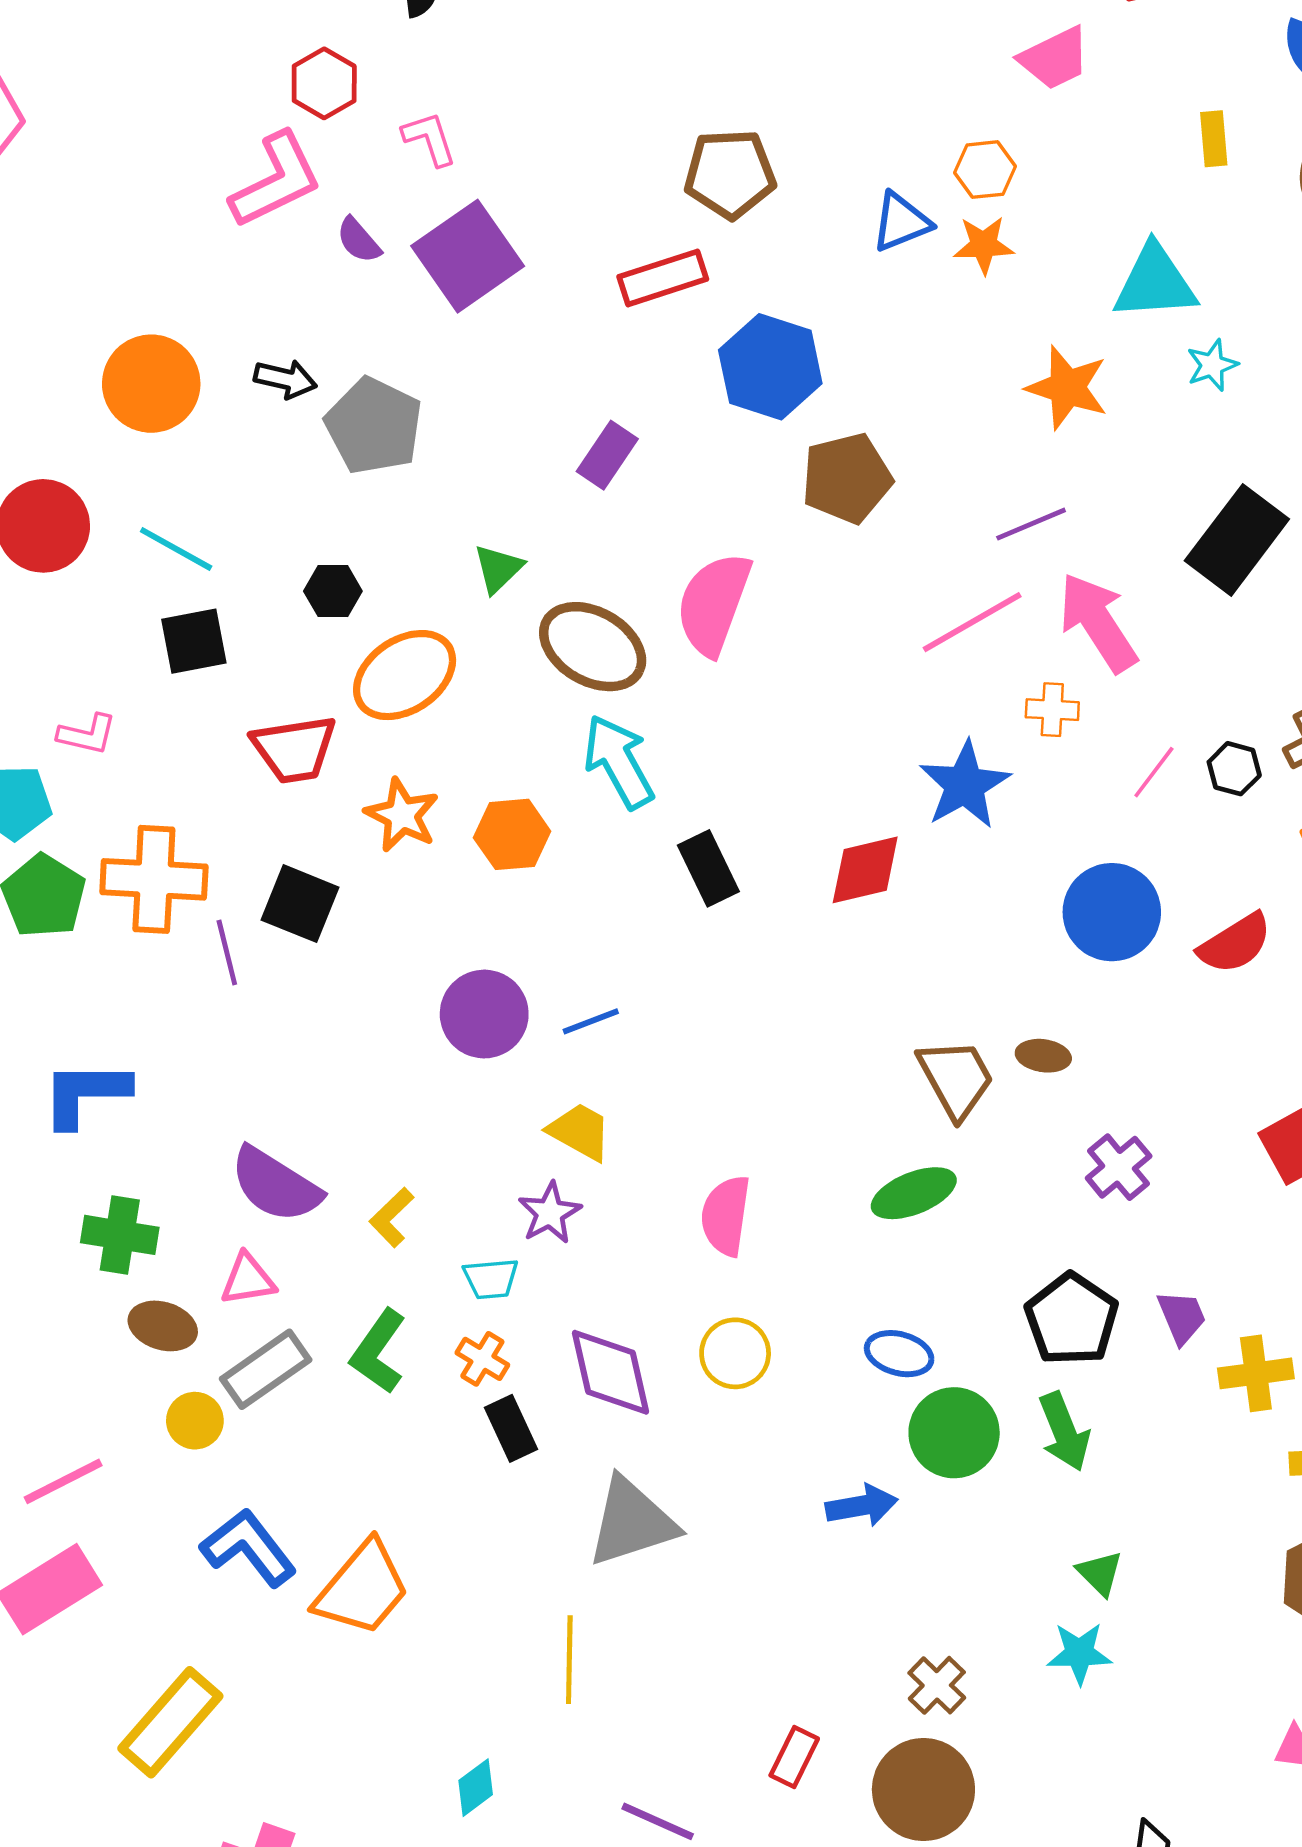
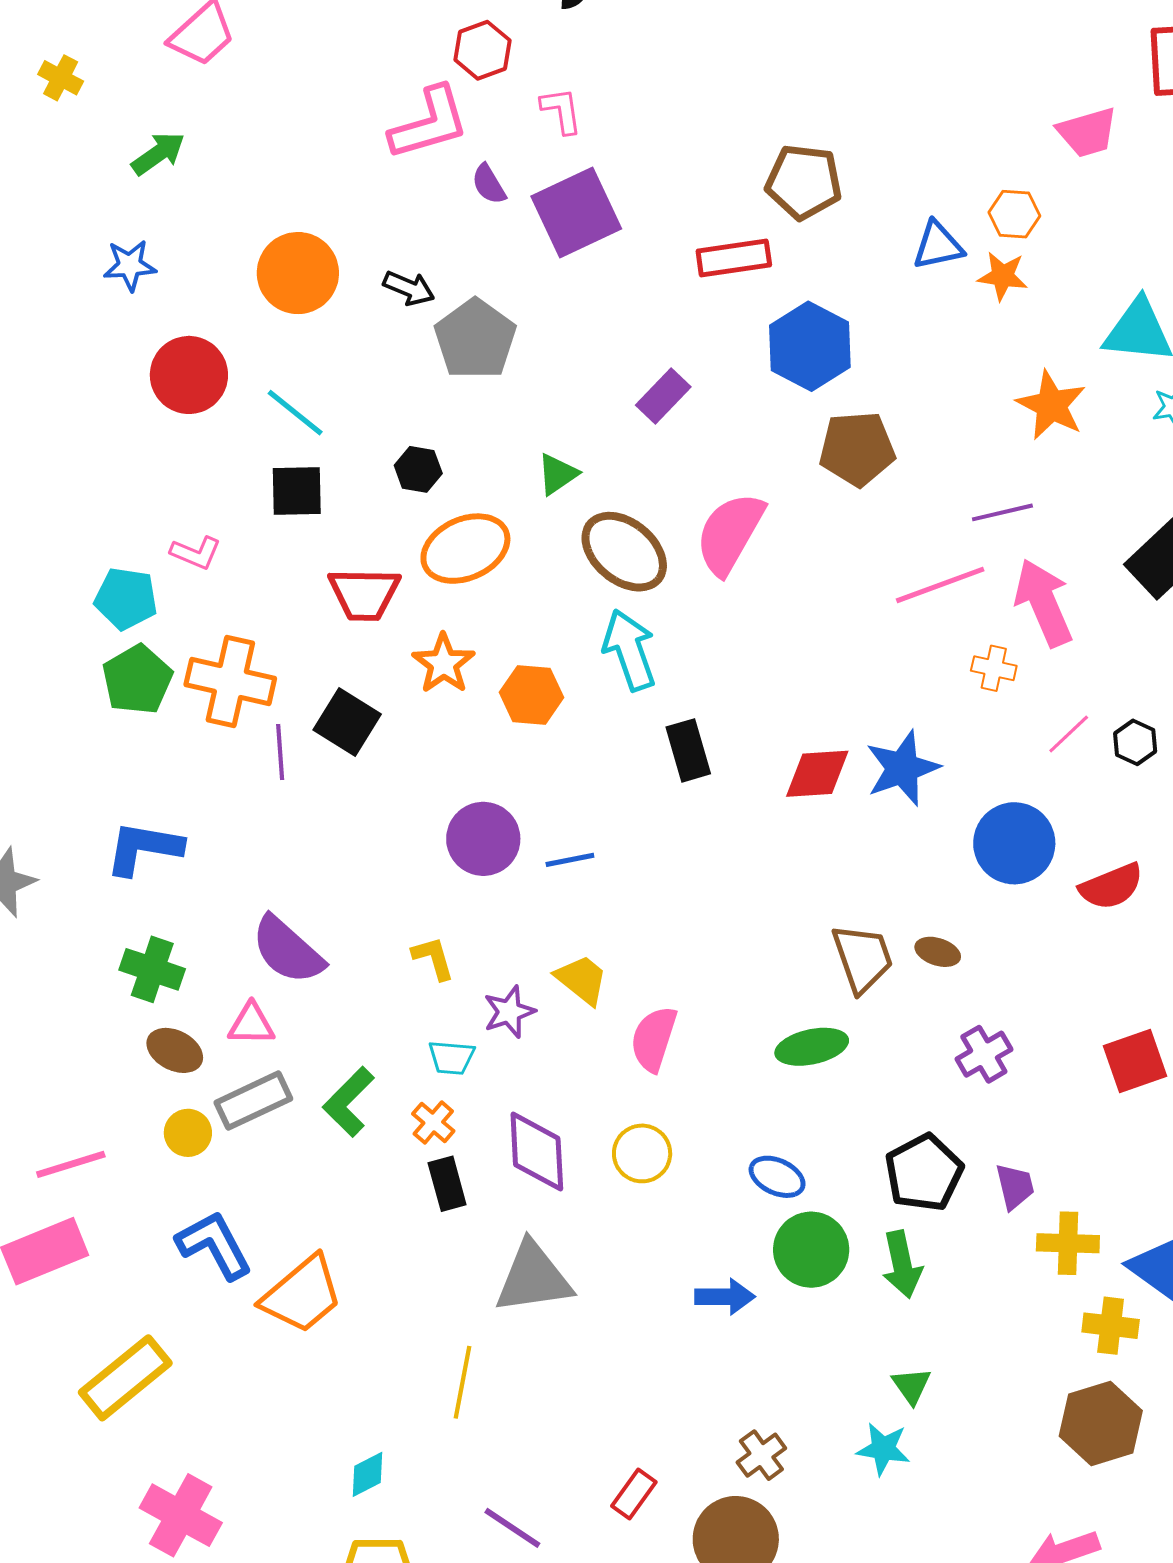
blue star: (965, 785) -> (902, 768), moved
yellow trapezoid: (580, 1132) -> (582, 980), moved
yellow L-shape: (392, 1217) -> (433, 958), moved, turned 108

